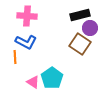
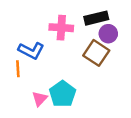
pink cross: (27, 16) -> (61, 28), moved
pink triangle: (33, 82) -> (40, 99), turned 40

